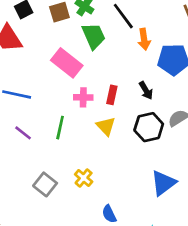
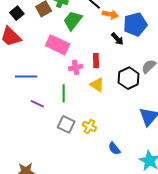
green trapezoid: (94, 36) -> (73, 20), turned -105
orange arrow: (144, 39) -> (110, 14), turned -56
black arrow: (146, 90) -> (117, 39), moved
gray square: (45, 184) -> (66, 124), moved

